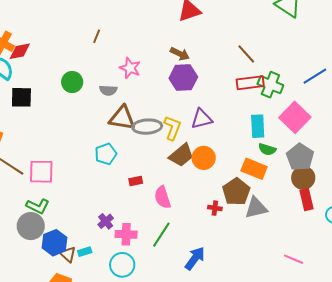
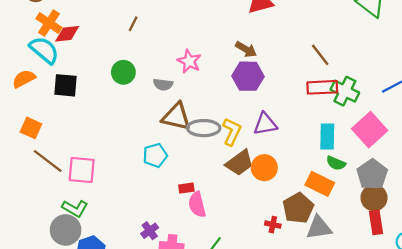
brown line: (97, 36) -> (133, 24), moved
pink semicircle: (162, 197) -> (197, 205), moved

